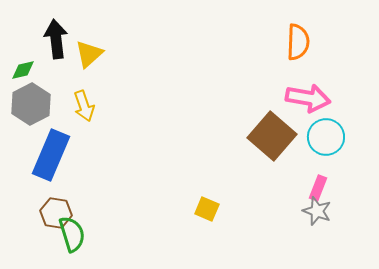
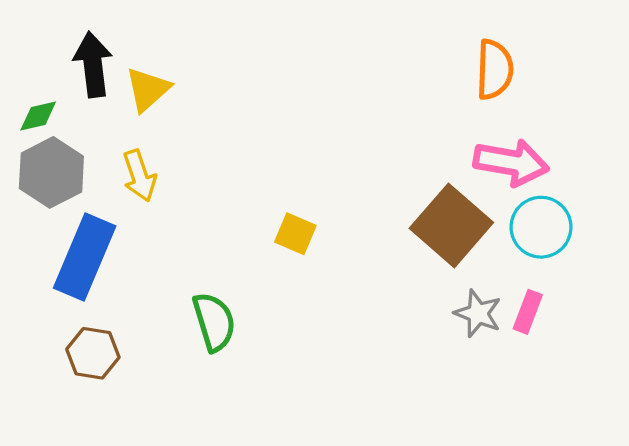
yellow square: (207, 209) -> (295, 234), moved
gray star: (317, 211) -> (478, 313), moved
green semicircle: (72, 234) -> (214, 322), moved

